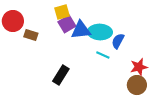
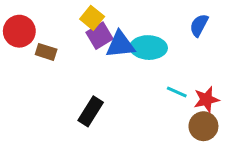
yellow square: (62, 12) -> (92, 18), turned -35
blue semicircle: (118, 41) -> (199, 25), moved
cyan line: (103, 55) -> (177, 92), moved

